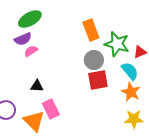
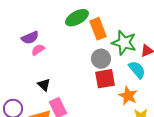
green ellipse: (30, 19) -> (77, 18), moved
black triangle: (37, 86) -> (44, 85), turned 40
orange star: (131, 92) -> (128, 96), moved

